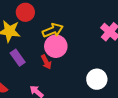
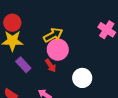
red circle: (25, 12) -> (12, 23), moved
white circle: (97, 79) -> (82, 78), moved

